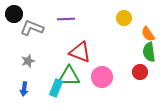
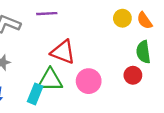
yellow circle: (124, 18) -> (122, 18), moved
orange semicircle: (148, 34) -> (145, 21), moved

